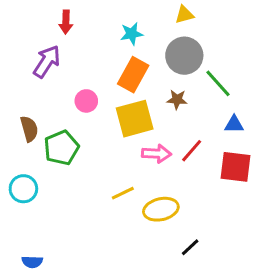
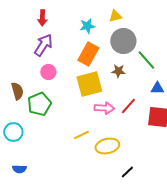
yellow triangle: (184, 15) -> (115, 16), moved
purple arrow: (47, 61) -> (43, 45), moved
pink circle: (86, 101) -> (48, 72), moved
blue semicircle: (32, 262) -> (19, 169), moved

